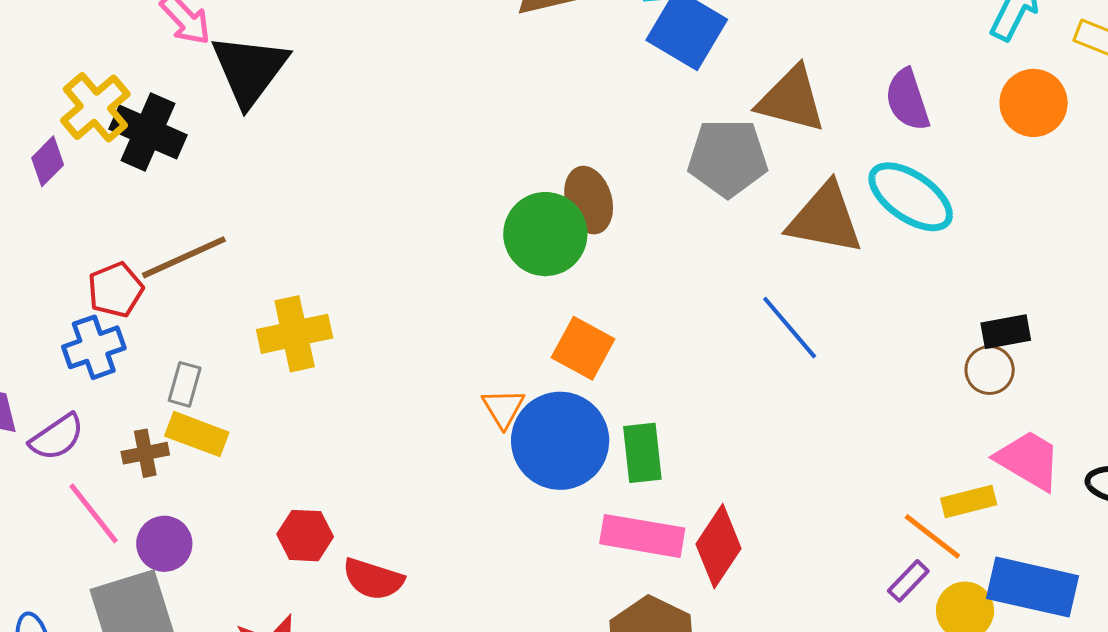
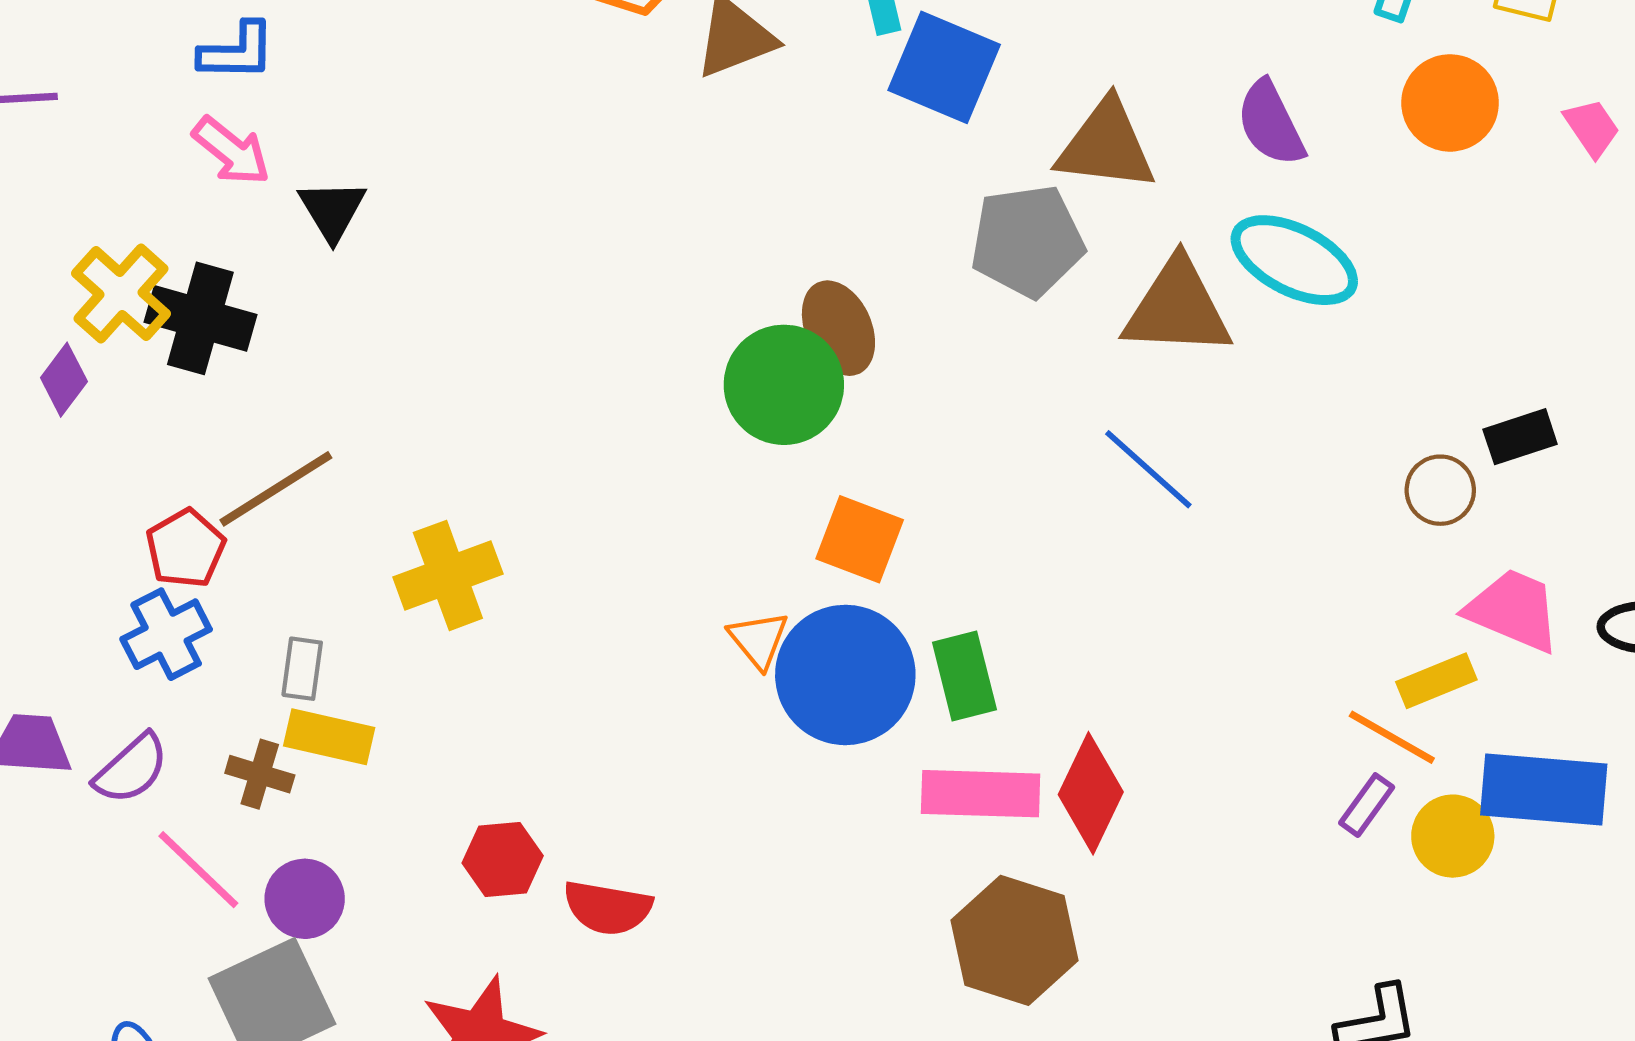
black triangle: (250, 70) -> (332, 210), size x0.6
black rectangle: (1006, 332) -> (1520, 437), moved
brown cross: (145, 453) -> (260, 774), turned 36

